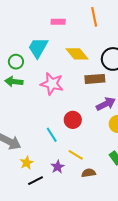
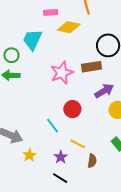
yellow diamond: (77, 54) -> (69, 27), moved, turned -35
pink star: (52, 84) -> (62, 73), moved, turned -30
brown semicircle: (89, 173) -> (92, 161), turned 112
black line: (36, 181) -> (60, 178), moved, turned 63

